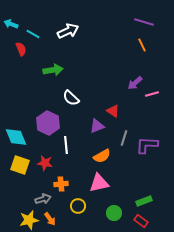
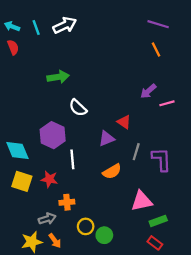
white arrow: (68, 31) -> (65, 25), moved
cyan line: (33, 34) -> (36, 27), moved, turned 40
red semicircle: (21, 49) -> (13, 47), moved
purple L-shape: (147, 145) -> (161, 159), turned 85
pink triangle: (99, 183) -> (142, 201), moved
green circle: (114, 213) -> (104, 235), moved

